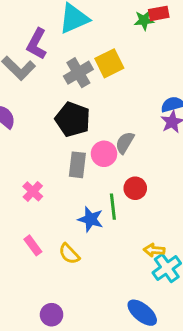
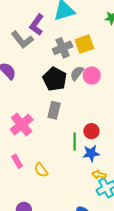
gray semicircle: (125, 143) -> (77, 73), moved
pink circle: (104, 154) -> (92, 76), moved
pink cross: (33, 191) -> (22, 125), size x1.6
blue star: (91, 219) -> (91, 153), moved, turned -30

